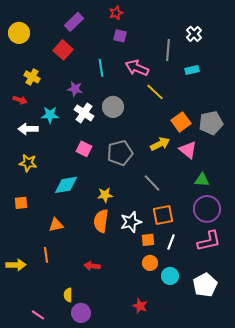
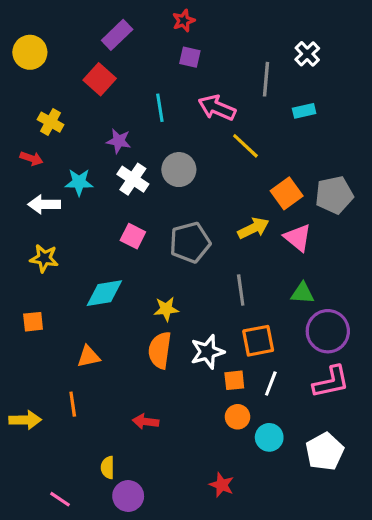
green triangle: (202, 180) -> (302, 293), moved
gray line: (152, 183) -> (241, 290), turned 36

